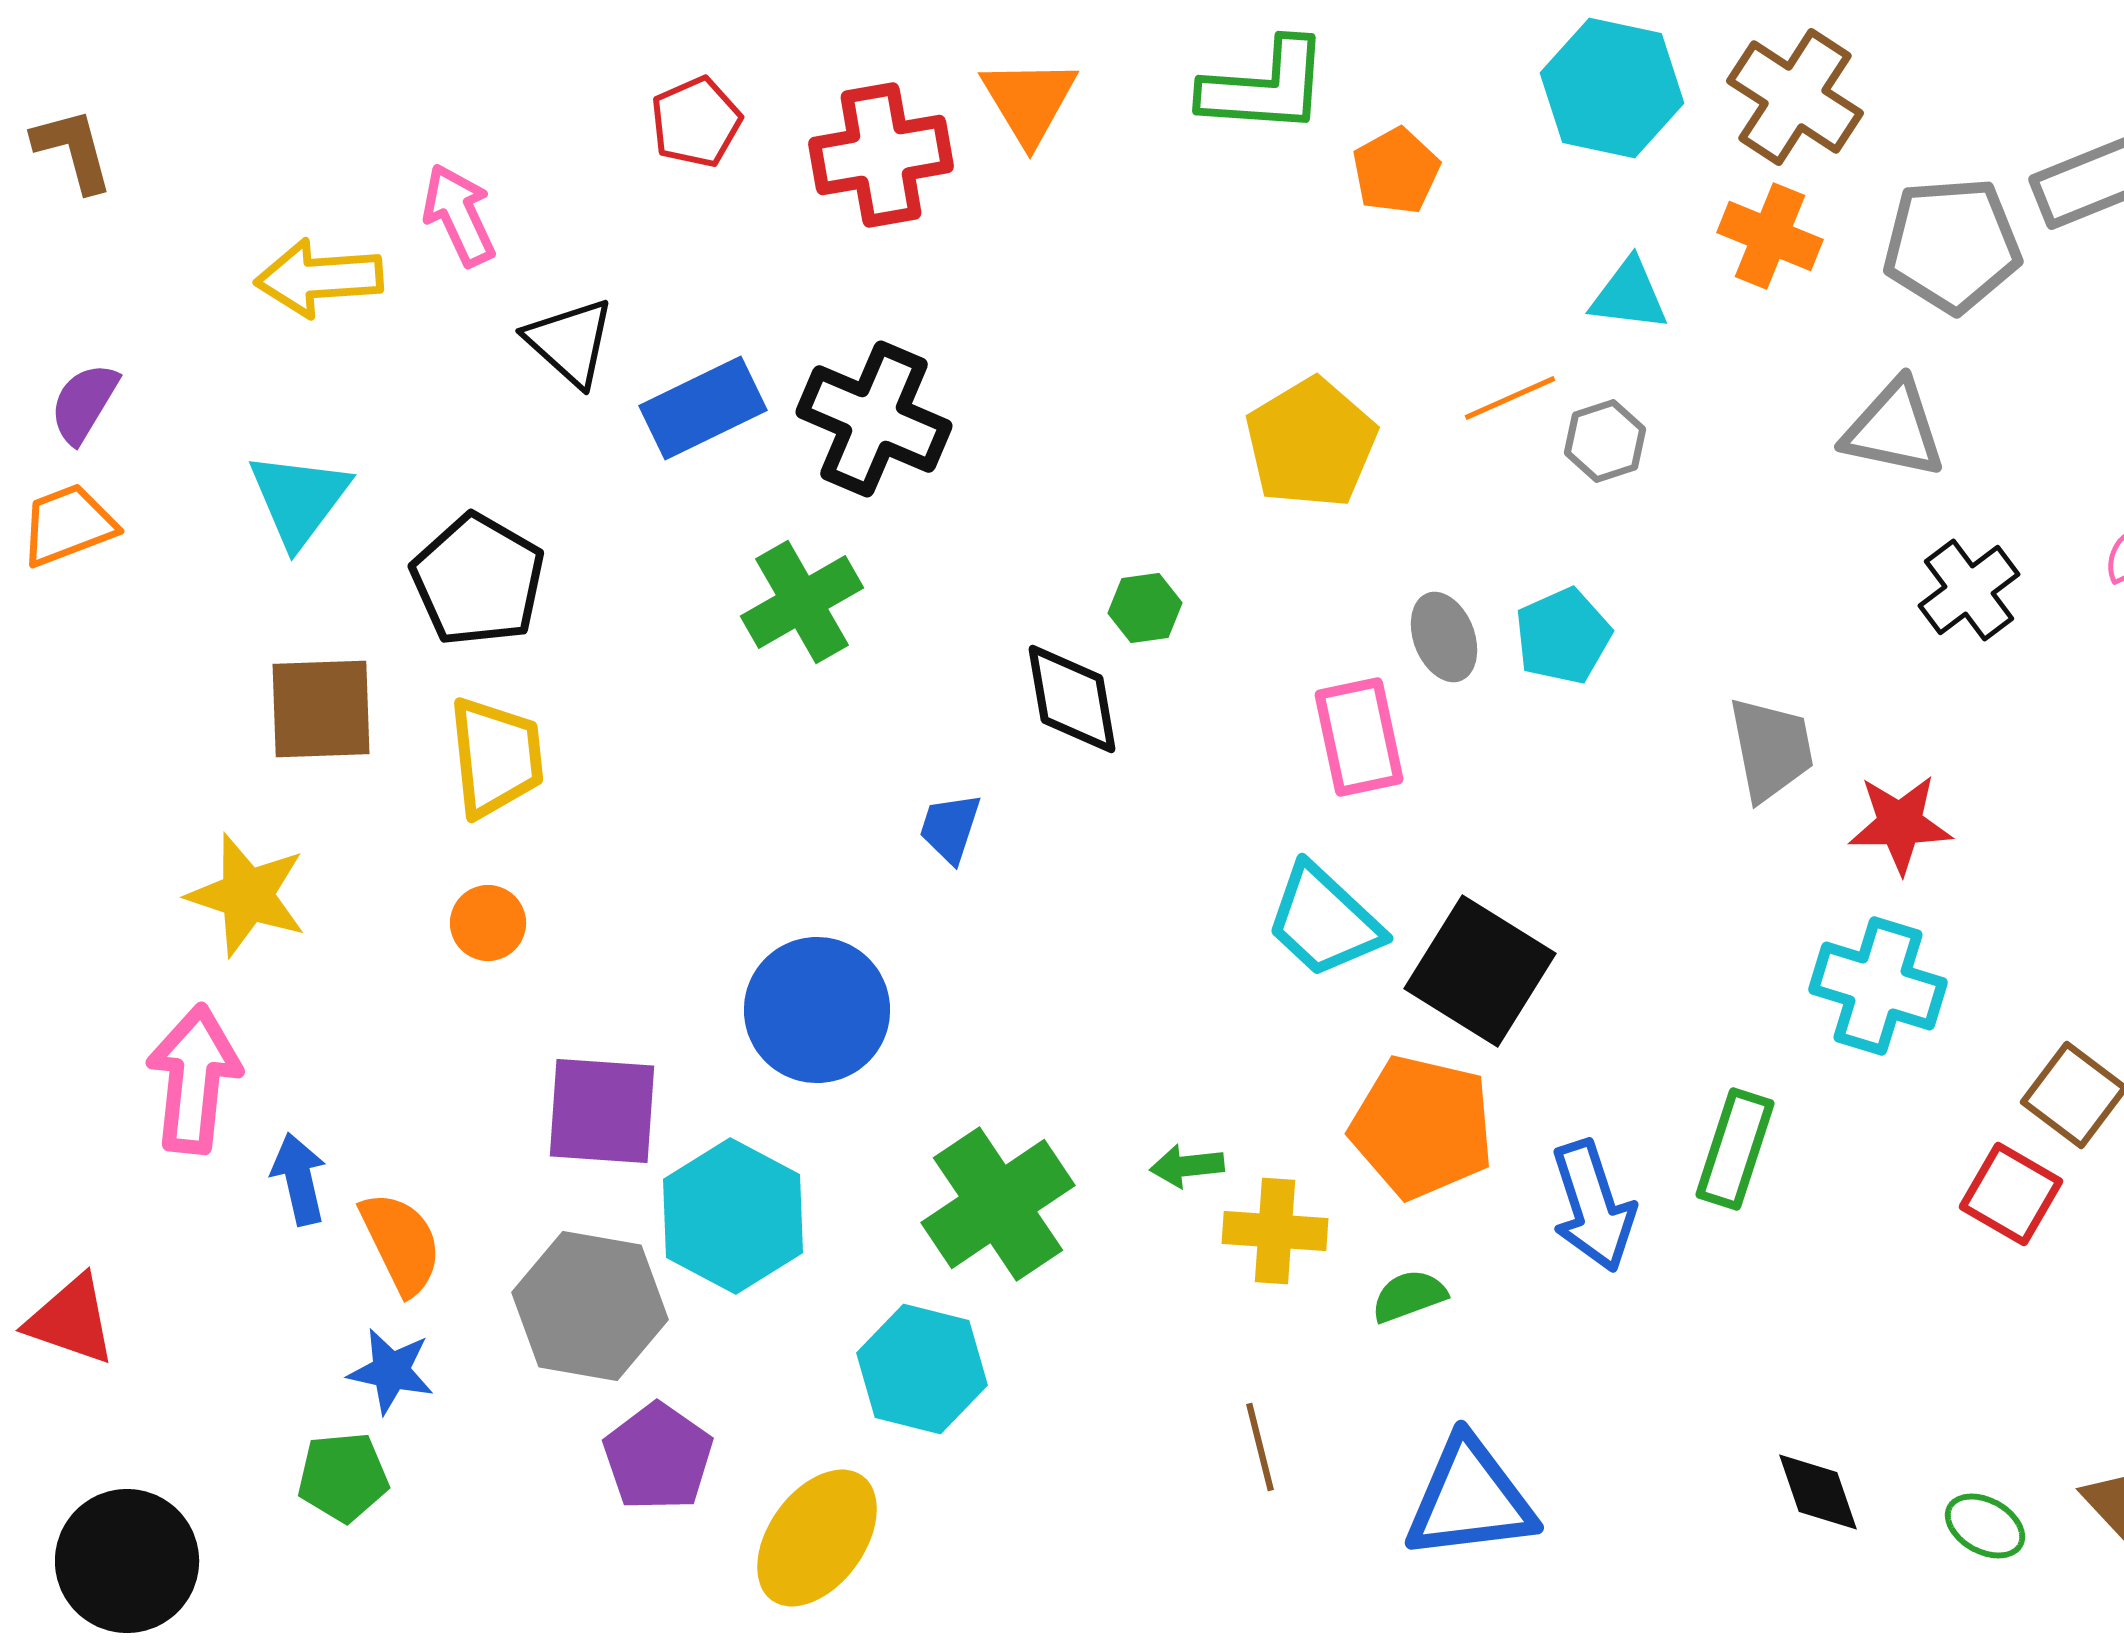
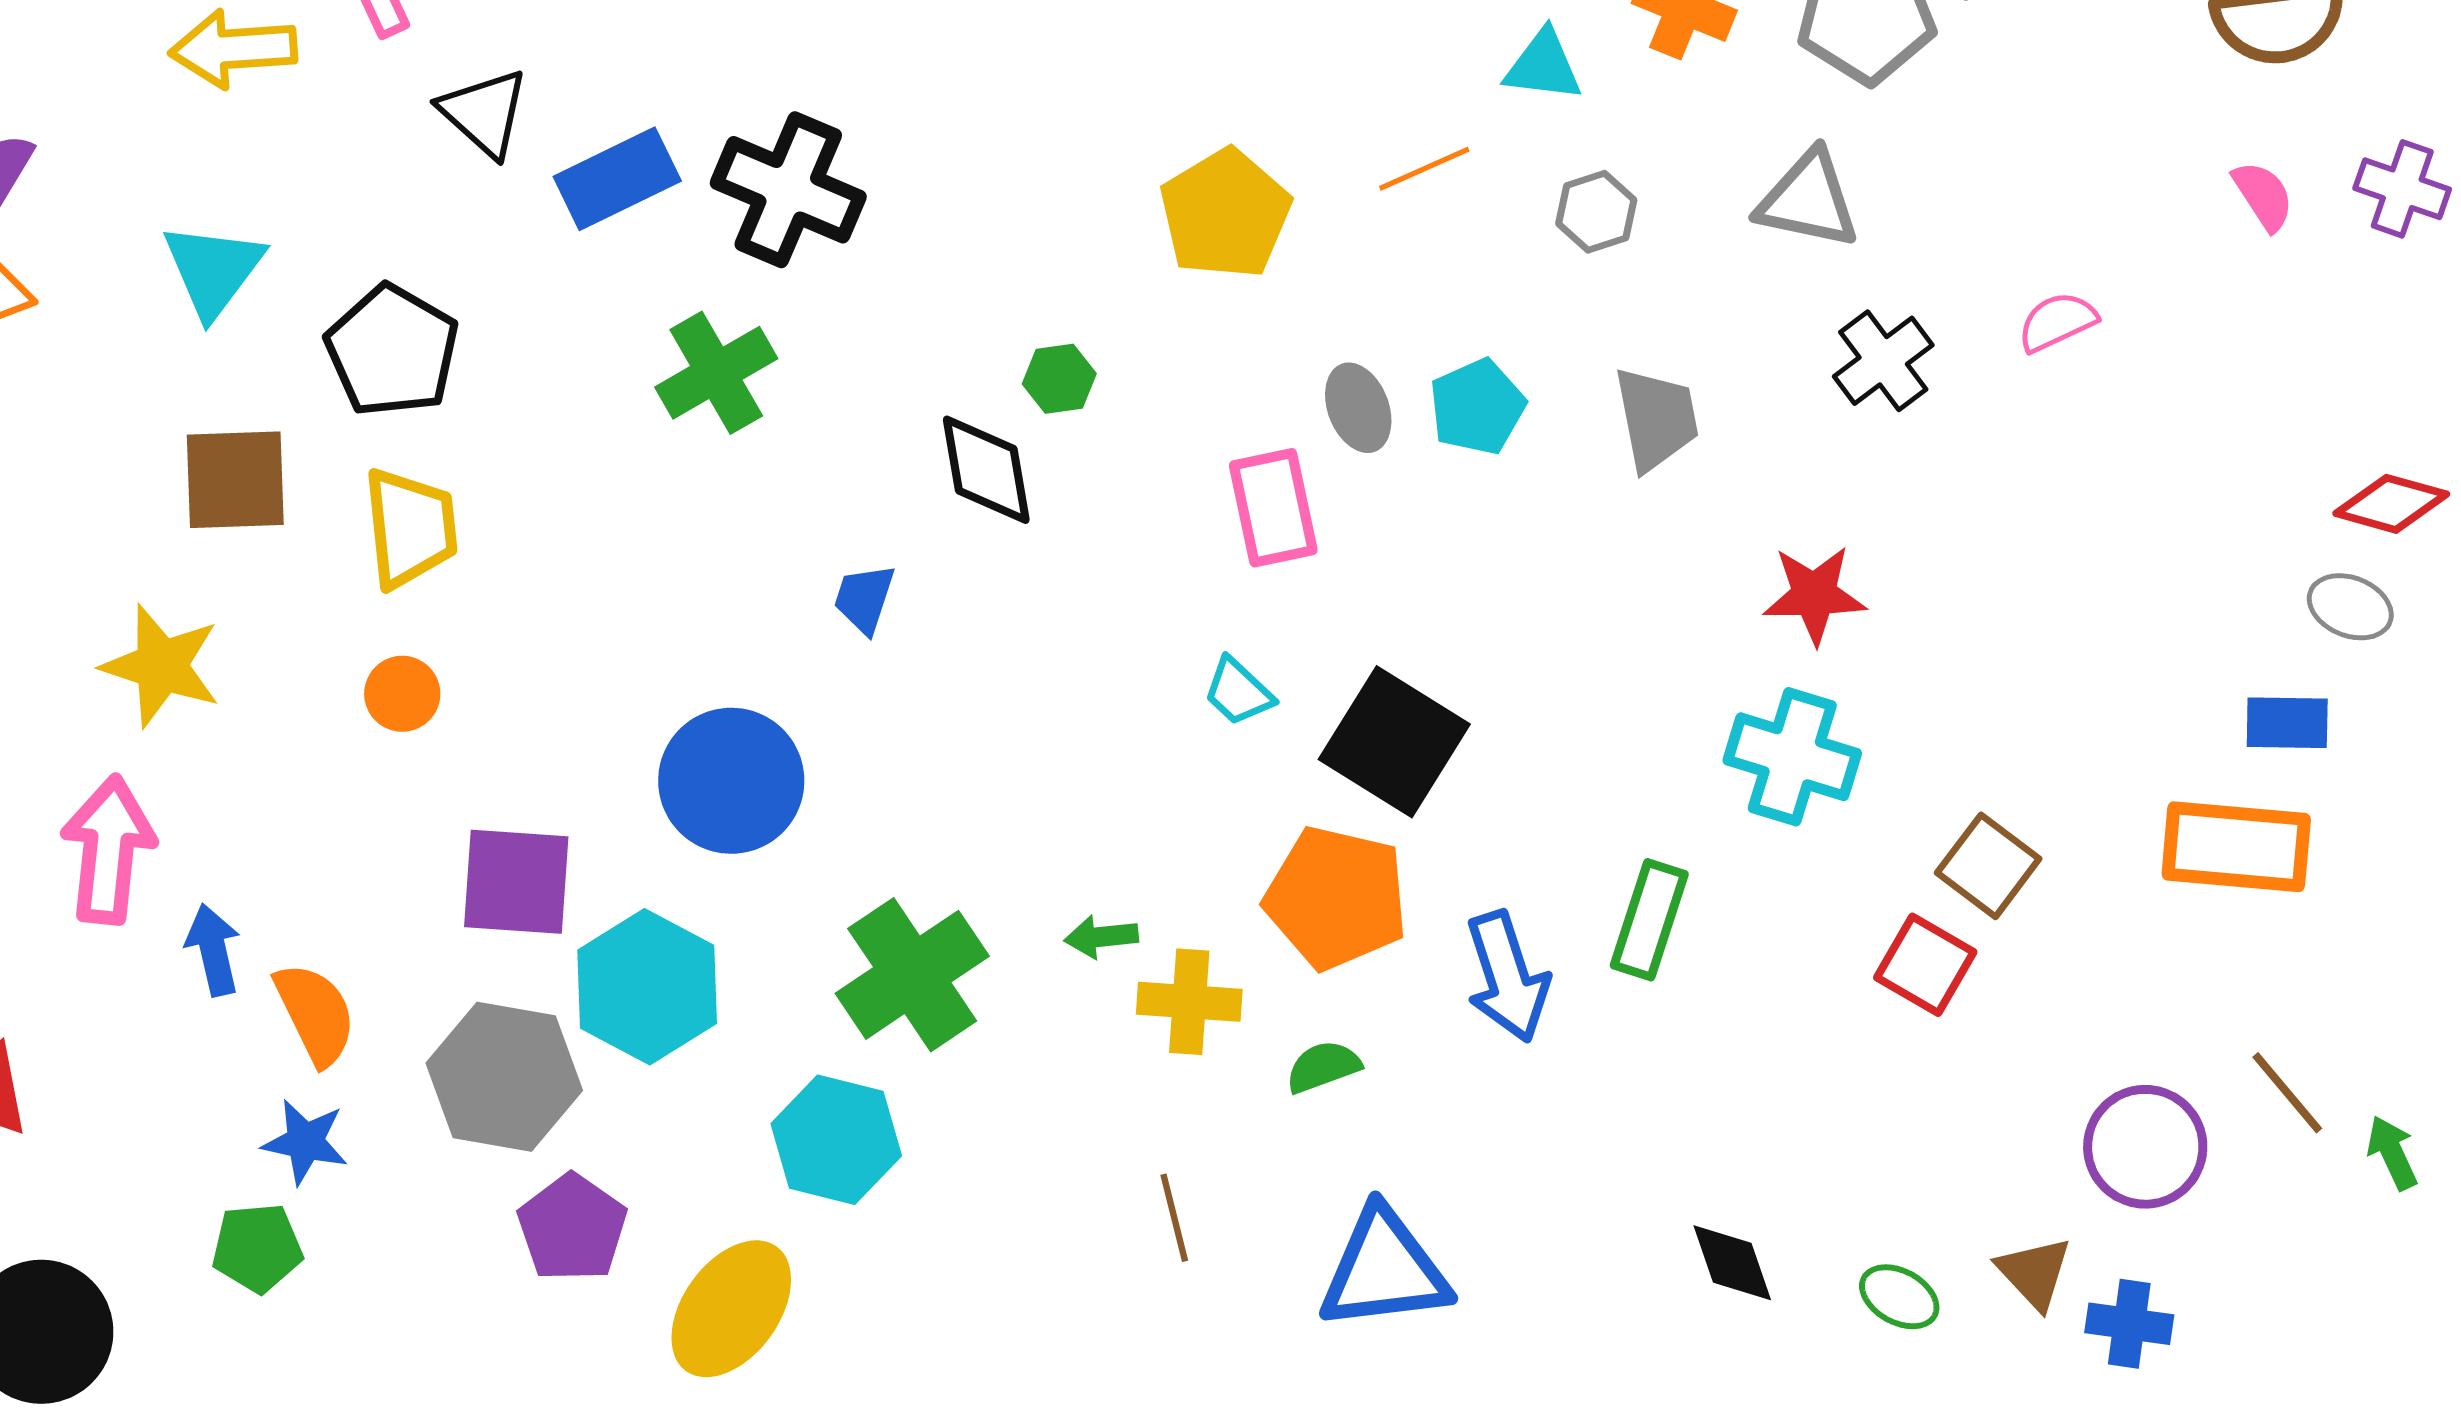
gray hexagon: (1605, 441) -> (1596, 212), moved
gray trapezoid: (1771, 749) -> (1656, 419), moved
cyan trapezoid: (1324, 921) -> (1238, 692), size x0.6

